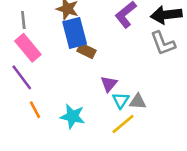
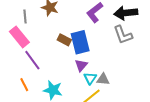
gray line: (23, 20) -> (25, 16), moved
blue rectangle: (75, 33) -> (80, 42), moved
purple line: (22, 77) -> (32, 60), moved

